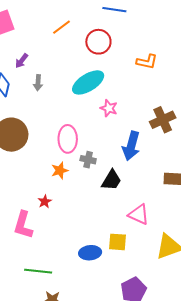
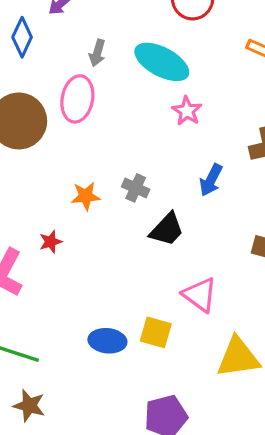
cyan ellipse: (88, 82) -> (162, 62), turned 48
gray arrow: (38, 83) -> (97, 53), moved
pink ellipse: (68, 139) -> (77, 99), moved
blue arrow: (131, 146) -> (211, 180), size x0.7

